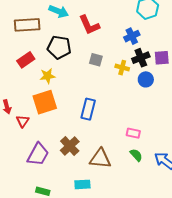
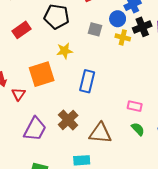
yellow star: (48, 76) -> (65, 51), moved
blue circle: (146, 79) -> (118, 19), moved

